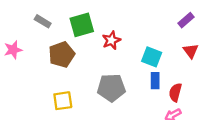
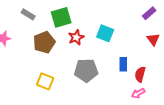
red star: (111, 40) -> (76, 37), moved
cyan square: (152, 57) -> (105, 33), moved
yellow square: (63, 101) -> (45, 81), turned 30

